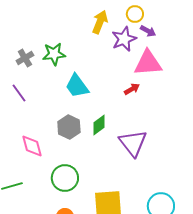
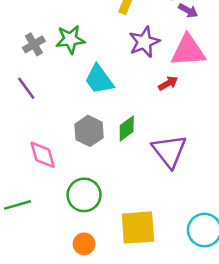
purple star: (124, 39) -> (144, 42), moved

